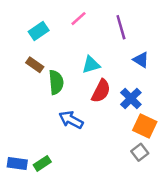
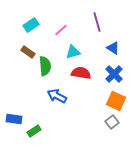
pink line: (79, 19) -> (61, 30), moved
red semicircle: (101, 91) -> (81, 73), turned -108
blue cross: (131, 98) -> (114, 74), moved
blue rectangle: (17, 163) -> (14, 119), moved

